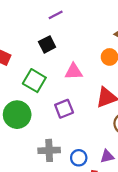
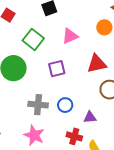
pink triangle: (74, 71) -> (70, 36), turned -30
blue circle: (79, 158) -> (65, 105), moved

